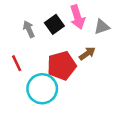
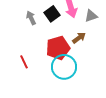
red line: (17, 63) -> (24, 62), moved
cyan circle: (42, 89) -> (64, 67), moved

